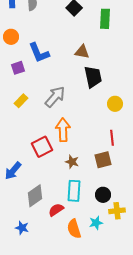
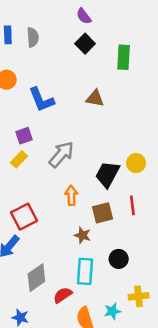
purple square: (18, 68) -> (24, 136), moved
black trapezoid: (93, 77) -> (107, 174), moved, turned -140
orange arrow: (63, 130) -> (71, 195), size x0.7
red square: (42, 147) -> (24, 217), moved
brown square: (103, 160) -> (102, 213), moved
black circle: (103, 195) -> (119, 259), moved

